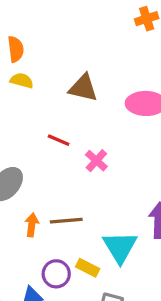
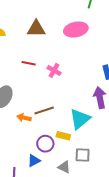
orange arrow: (32, 225) -> (24, 118), turned -72
cyan triangle: (120, 247) -> (80, 119), turned 35

